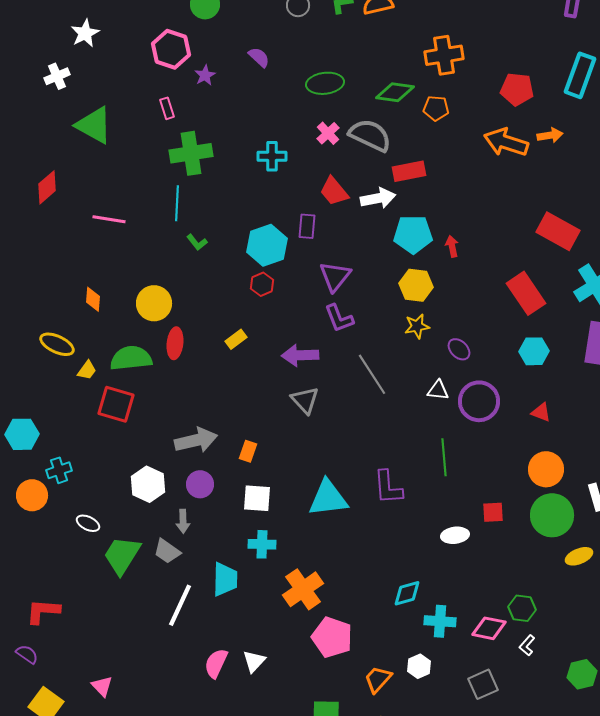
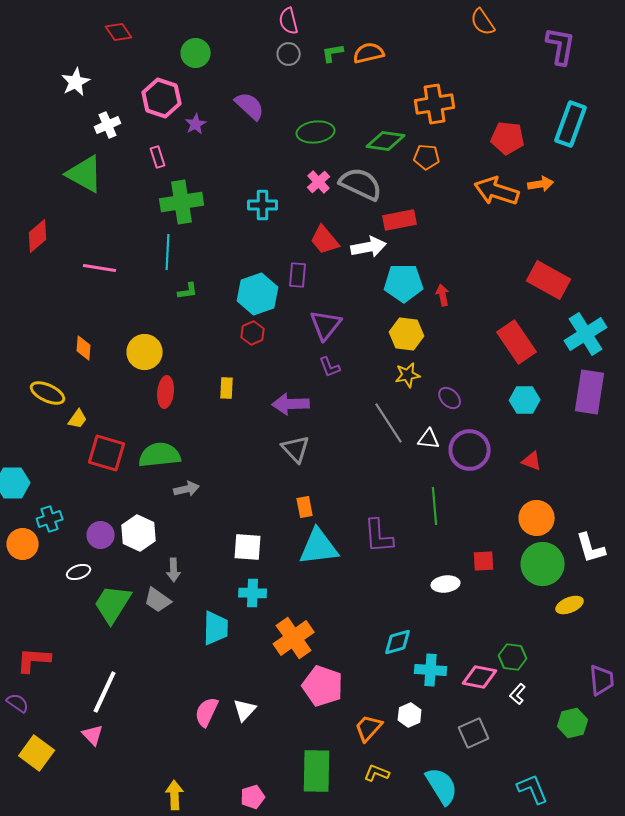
purple semicircle: (259, 57) -> (250, 106), size x1.4
white cross: (57, 76) -> (108, 125), moved
green L-shape: (197, 242) -> (188, 291), turned -60
purple L-shape: (339, 318) -> (330, 367), size x0.7
yellow rectangle: (236, 339) -> (227, 388), turned -50
green semicircle: (131, 358) -> (160, 455), moved
gray line: (372, 374) -> (389, 423), moved
gray arrow: (196, 440) -> (187, 489), size x0.6
orange rectangle: (248, 451) -> (305, 507), moved, turned -30
purple circle: (200, 484) -> (101, 535), moved
white ellipse: (88, 523) -> (79, 572), turned -45
white line: (180, 605) -> (105, 692), moved

